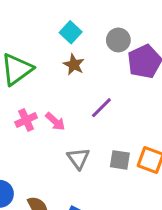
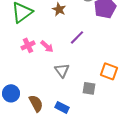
gray square: (120, 160) -> (89, 88), moved

